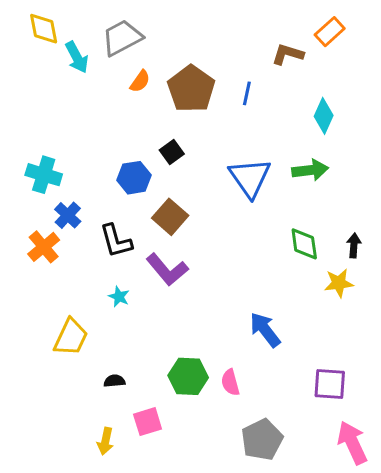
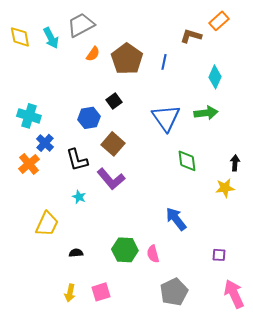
yellow diamond: (44, 29) -> (20, 37), moved
green diamond: (304, 244) -> (187, 161), moved
purple square: (330, 384) -> (219, 255), size x0.6
pink square: (148, 422) -> (101, 292), moved

